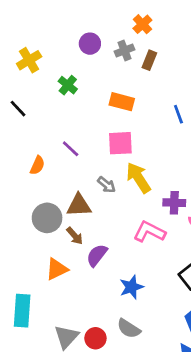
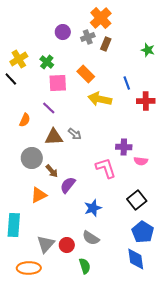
orange cross: (142, 24) -> (101, 18), size x1.5
yellow cross: (29, 60) -> (19, 59), moved
orange rectangle: (122, 102) -> (86, 74), turned 30
pink square: (120, 143) -> (58, 83), moved
yellow arrow: (138, 178) -> (100, 99), moved, turned -45
brown triangle: (79, 205) -> (54, 137), moved
pink L-shape: (149, 232) -> (106, 168), turned 45

